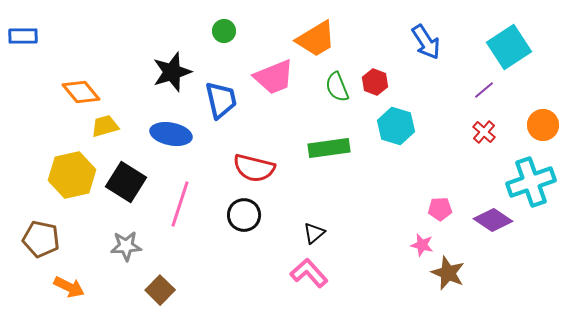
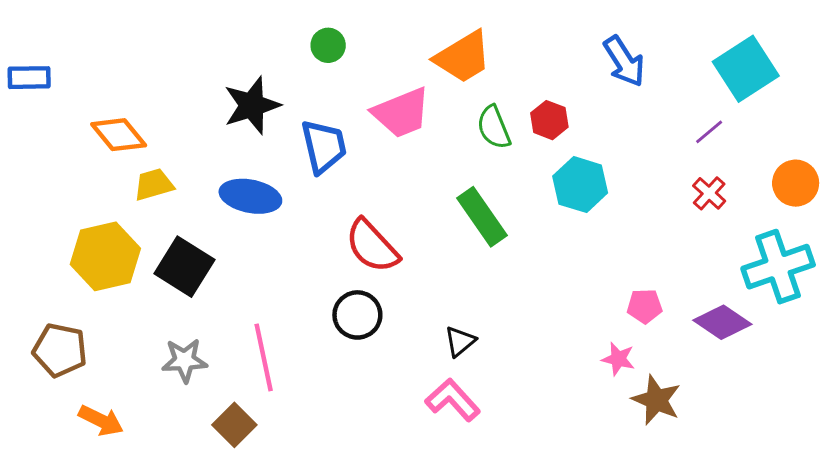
blue rectangle: (23, 36) -> (29, 78), moved
green rectangle: (329, 148) -> (482, 217), turned 63
red semicircle: (254, 168) -> (372, 246), turned 33
pink line: (180, 204) -> (264, 357), moved, turned -30

